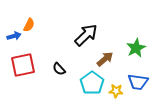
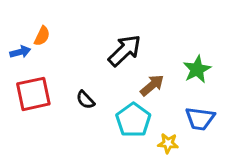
yellow star: (116, 91) -> (168, 143), moved

